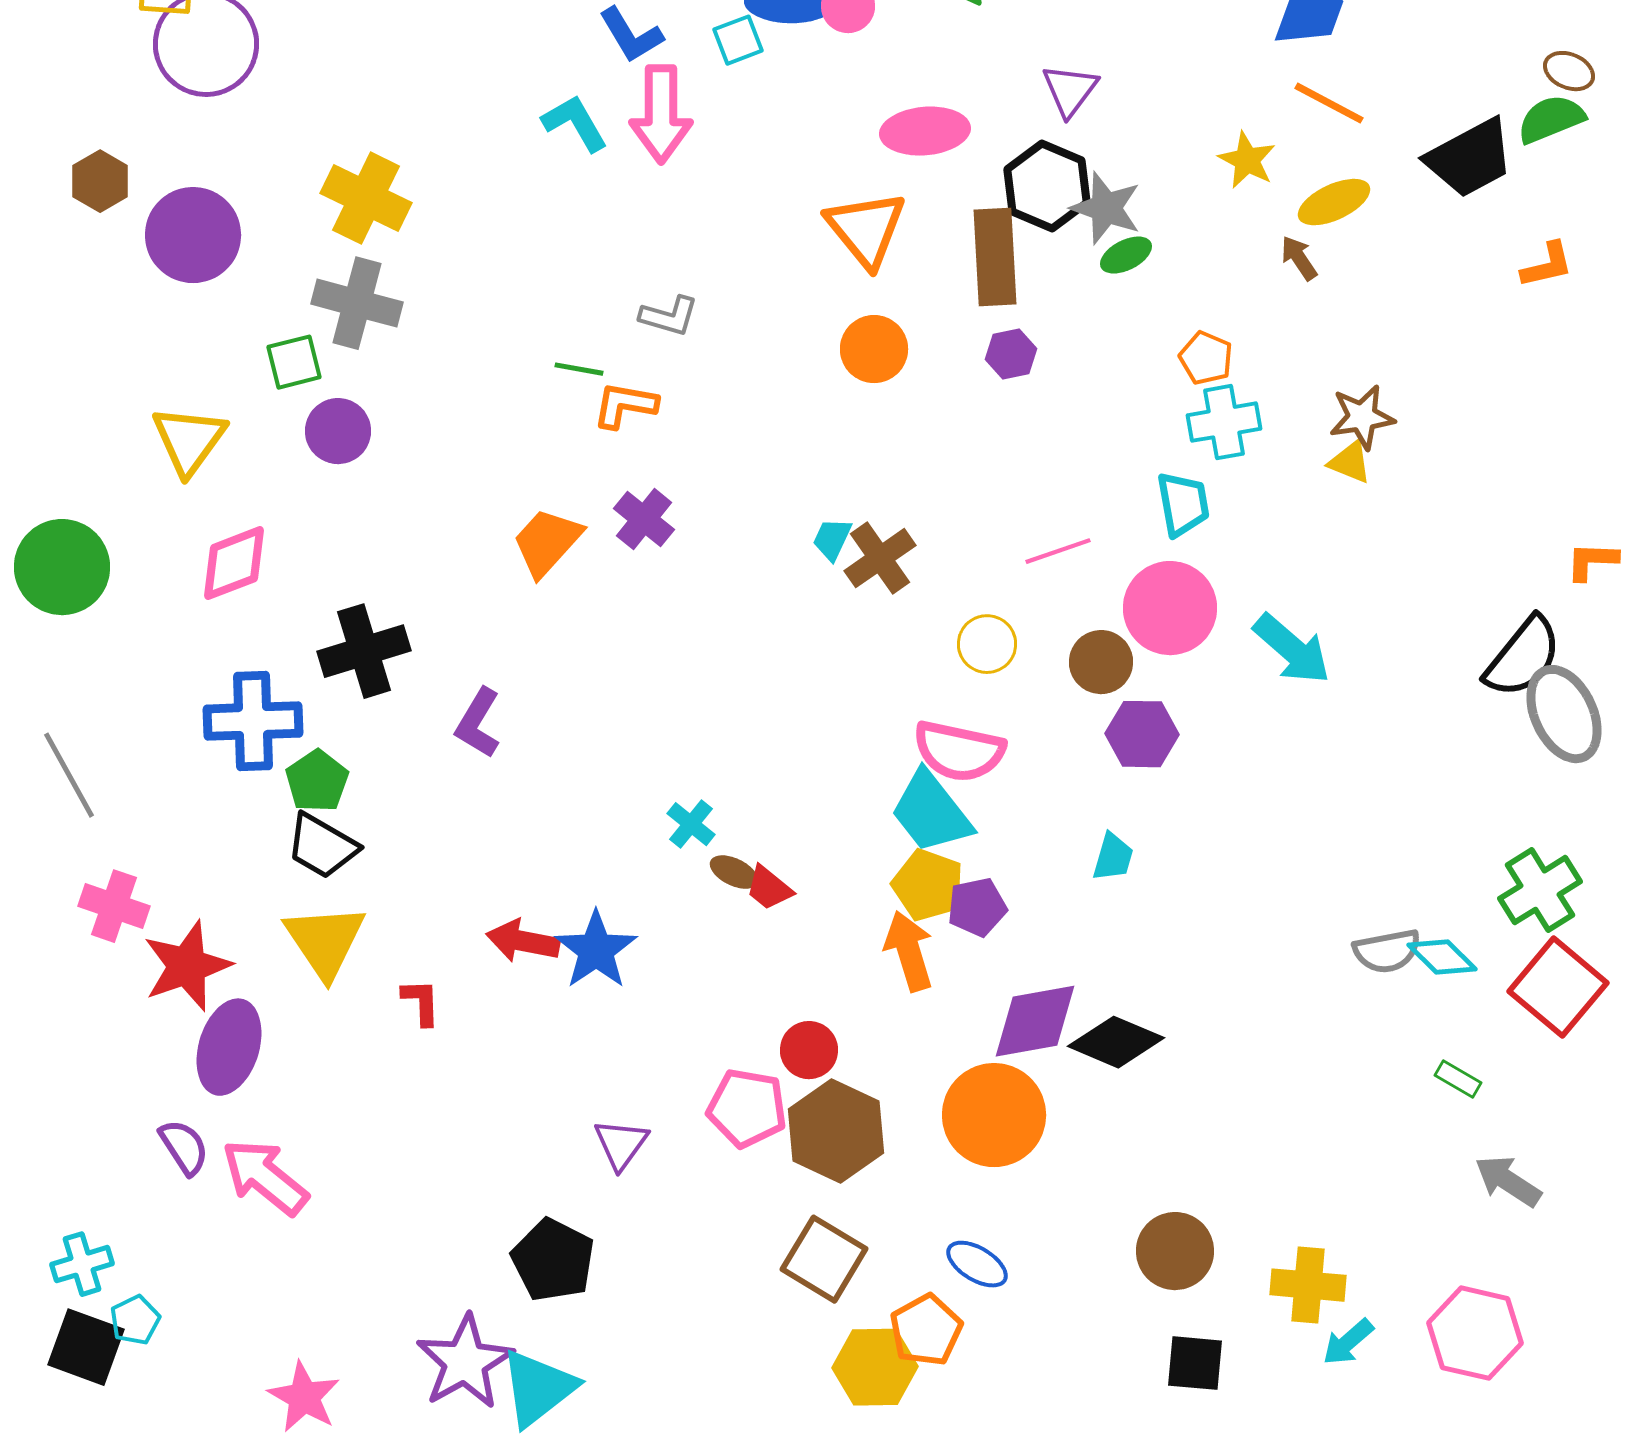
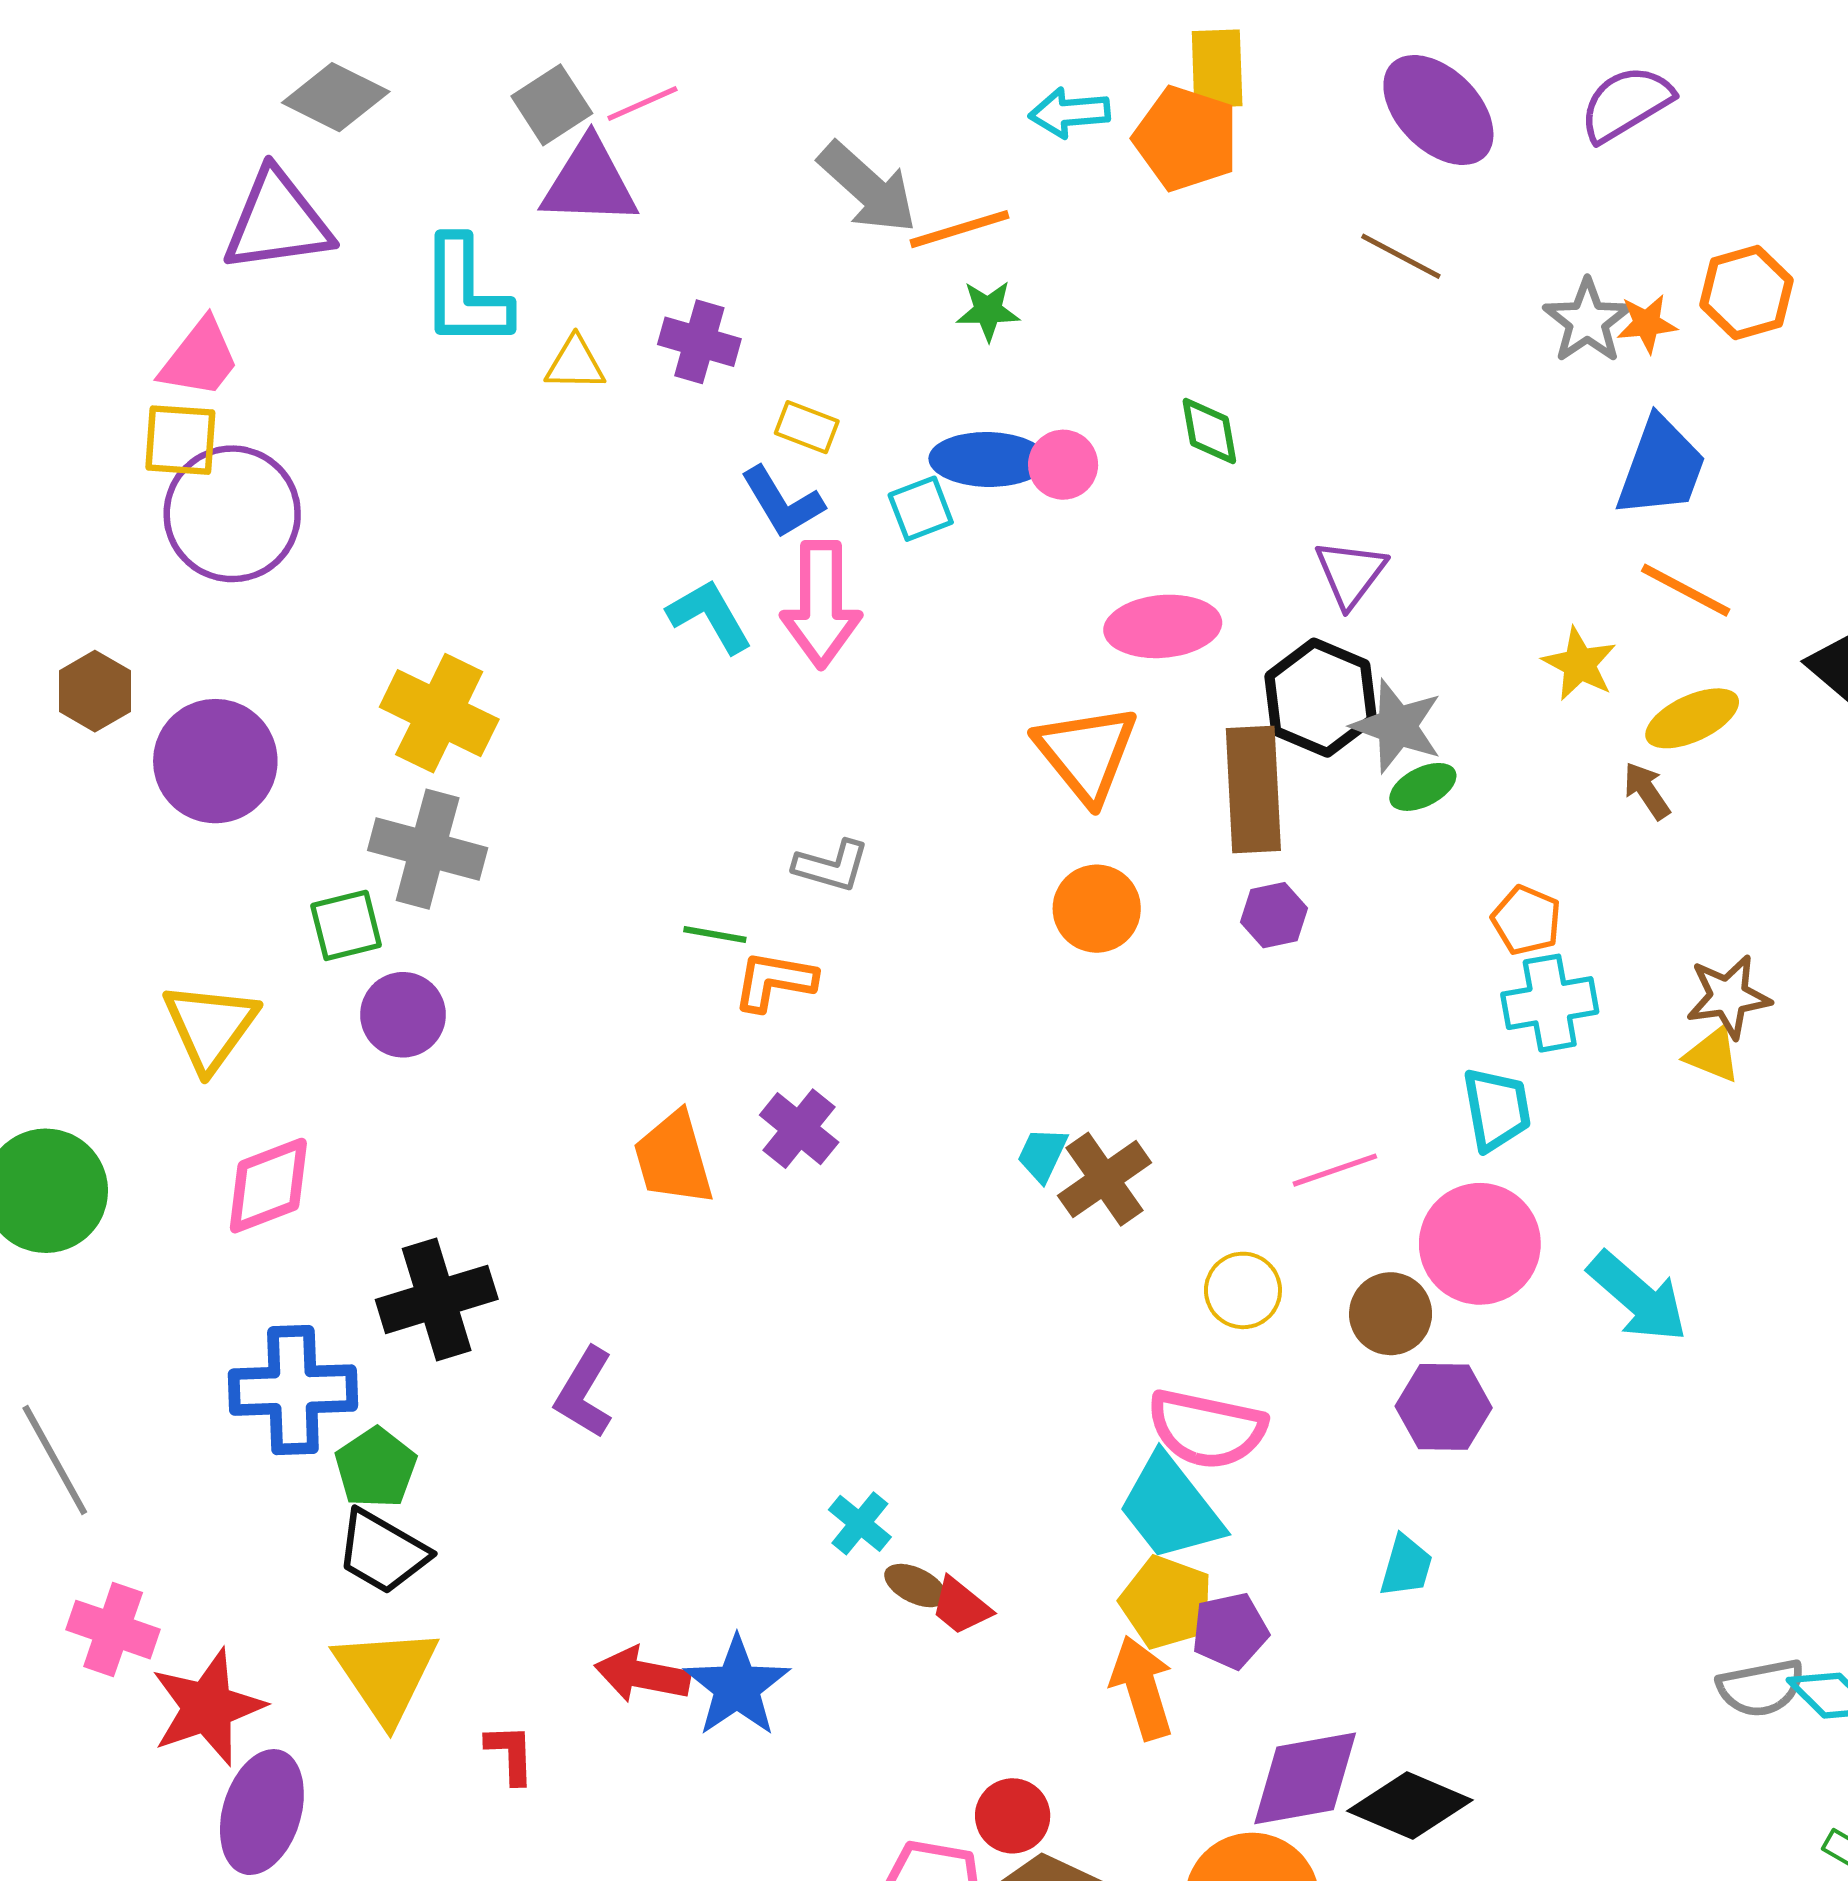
orange trapezoid: (547, 542) -> (673, 1158), turned -58

